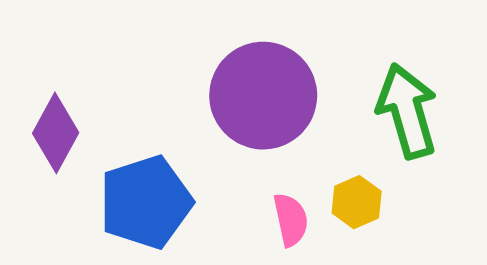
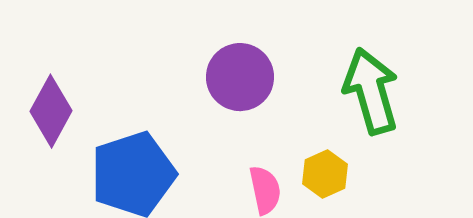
purple circle: (263, 96) -> (240, 77), size x0.7

